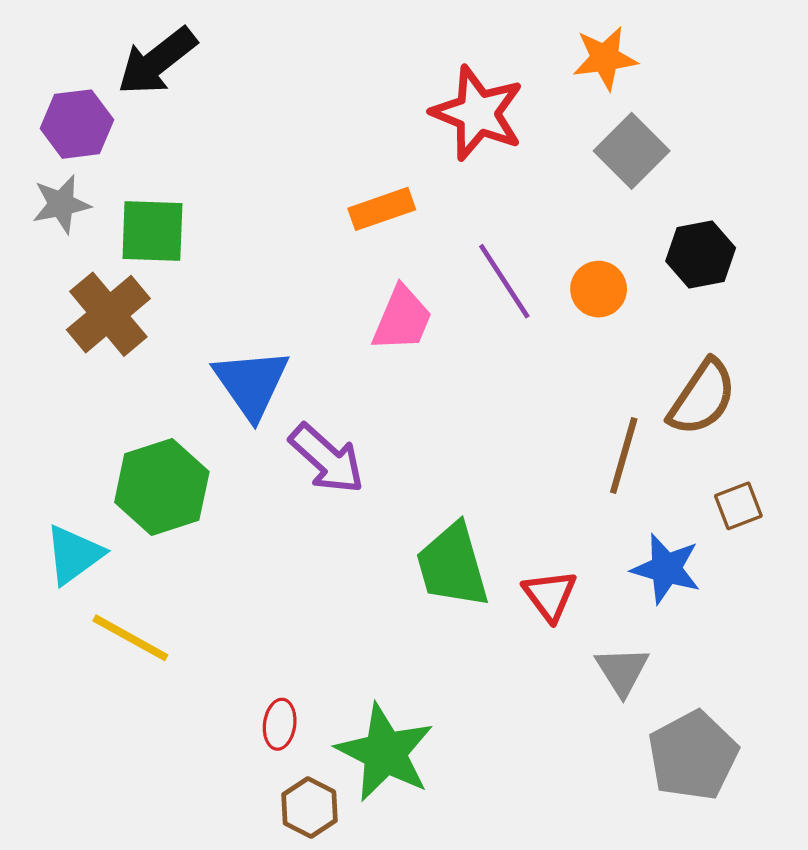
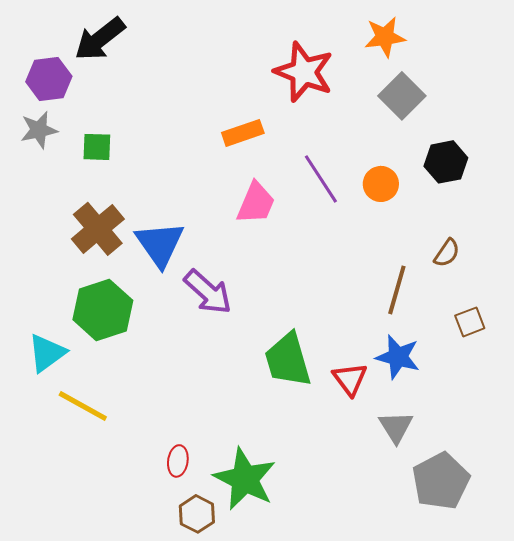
green square: (152, 231) -> (97, 147), size x0.7
brown cross: (108, 314) -> (98, 229), moved
brown semicircle: (702, 397) -> (447, 253), size x0.6
blue star: (666, 569) -> (398, 357), moved

